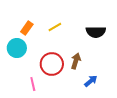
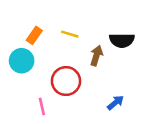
yellow line: (55, 27) -> (70, 34), turned 48
brown arrow: (76, 61) -> (96, 56), moved

